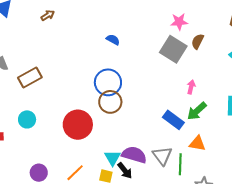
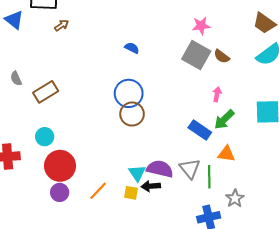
brown semicircle: (198, 41) -> (222, 56), moved, turned -77
red circle: (78, 125) -> (60, 166), moved
black arrow: (125, 171) -> (151, 186), turned 126

